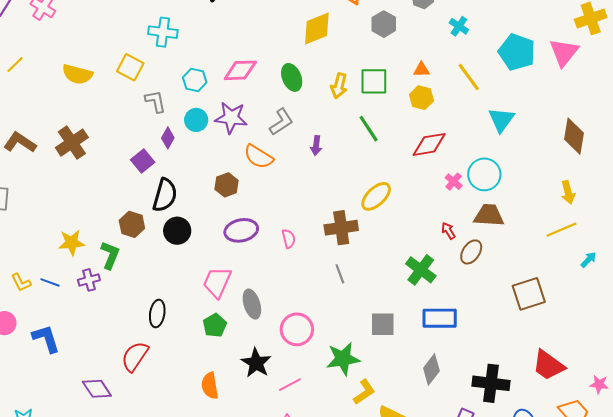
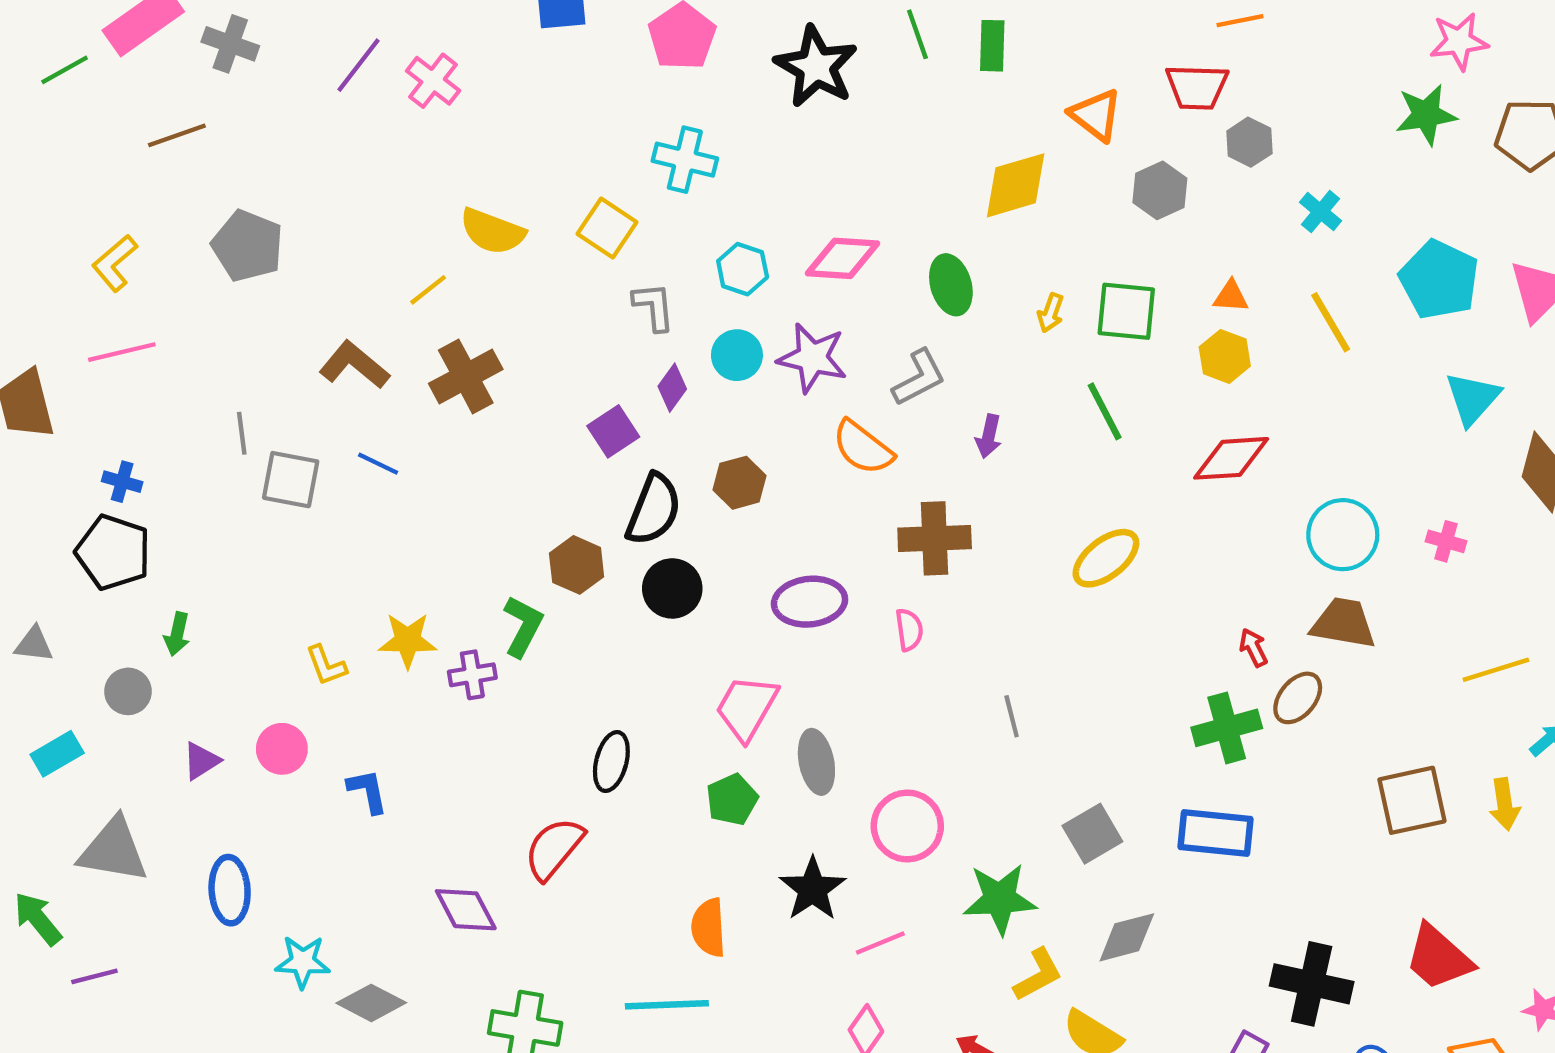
yellow line: (15, 65) -> (428, 290), moved
yellow arrow: (339, 86) -> (1051, 313), size x0.7
cyan triangle: (501, 120) -> (1473, 398), moved
pink cross: (454, 182) -> (1446, 541), moved, turned -30
brown hexagon: (227, 185) -> (740, 483), moved
yellow arrow: (568, 192) -> (1505, 804), moved
brown cross: (341, 228) -> (935, 538), moved
yellow star: (72, 243) -> (408, 640), moved
green cross: (421, 270) -> (1227, 728), moved, turned 32
blue line: (50, 282) -> (378, 464), moved
gray square: (383, 324) -> (1092, 834), turned -36
blue L-shape: (46, 339) -> (368, 791), size x0.7
gray diamond: (431, 369) -> (1127, 937), moved, turned 32

